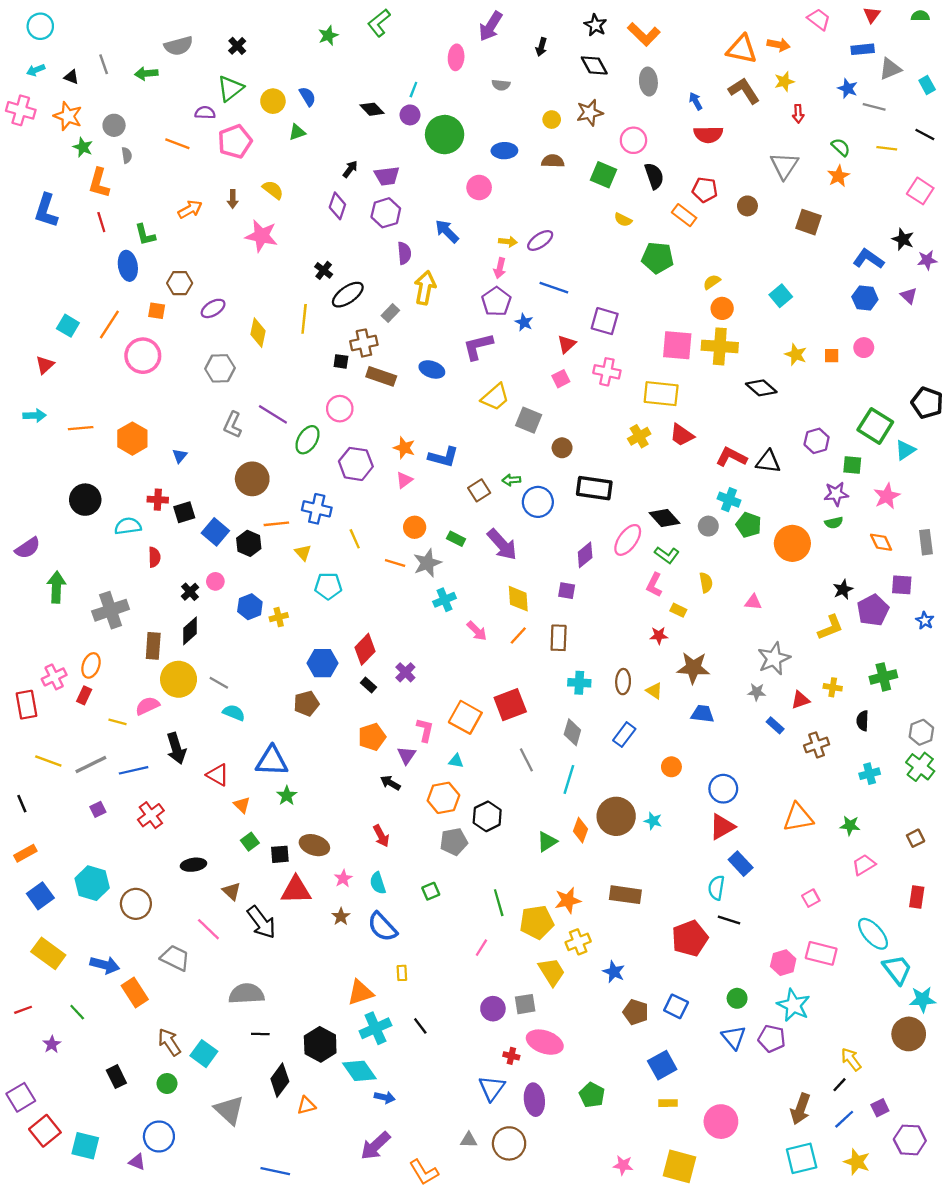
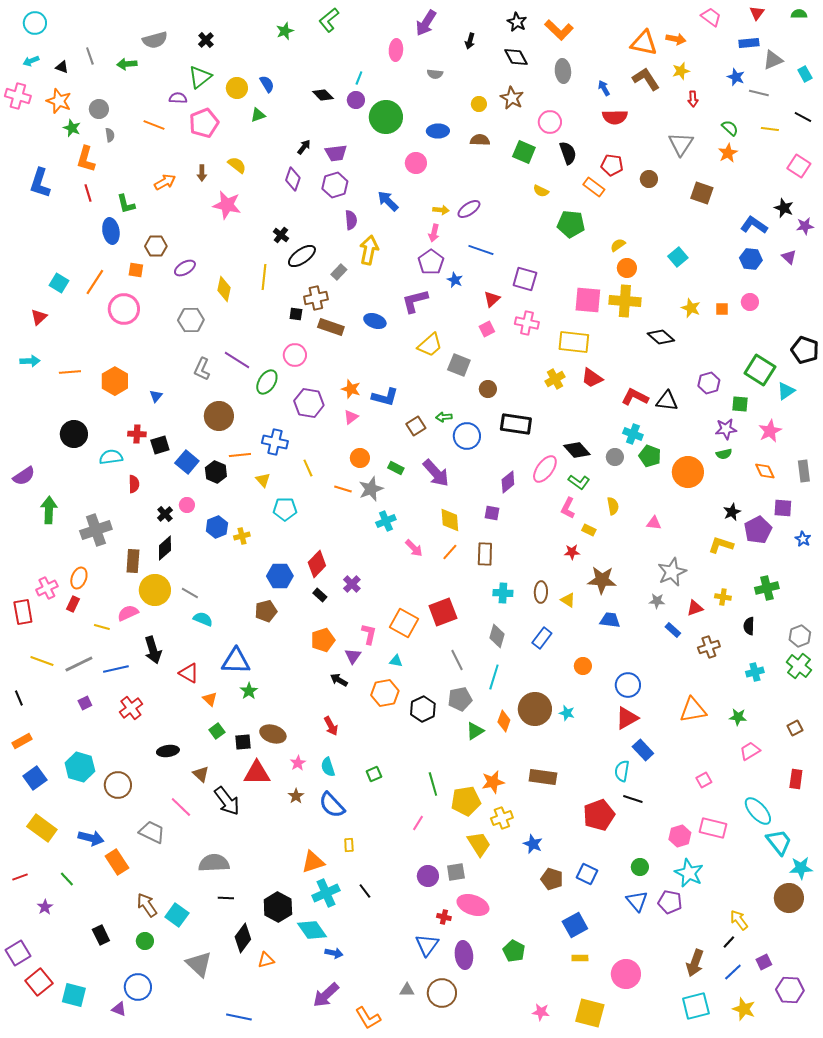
brown star: (590, 113) -> (512, 98), turned -30
yellow L-shape: (830, 627) -> (721, 545), turned -140
gray pentagon: (454, 842) -> (460, 699), moved

